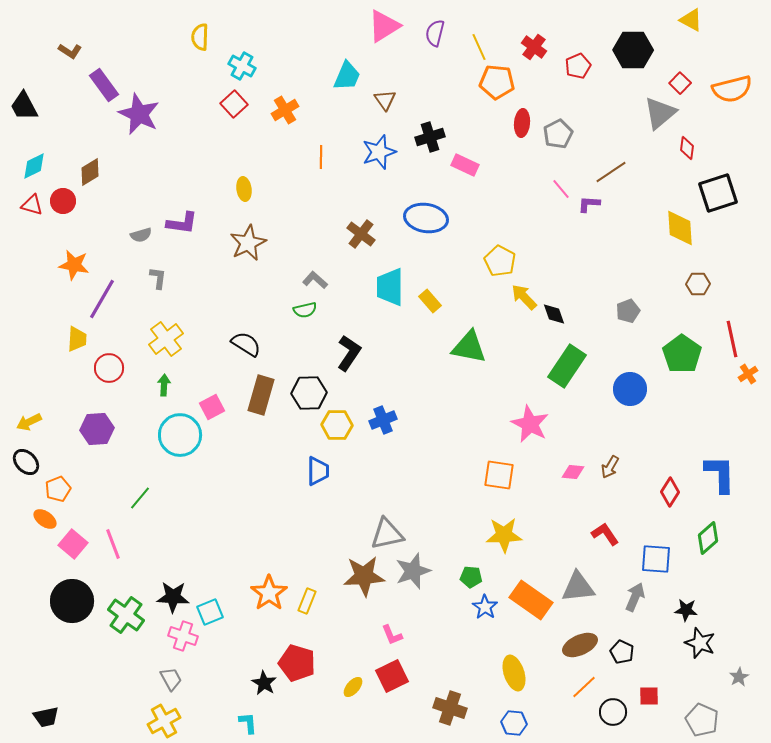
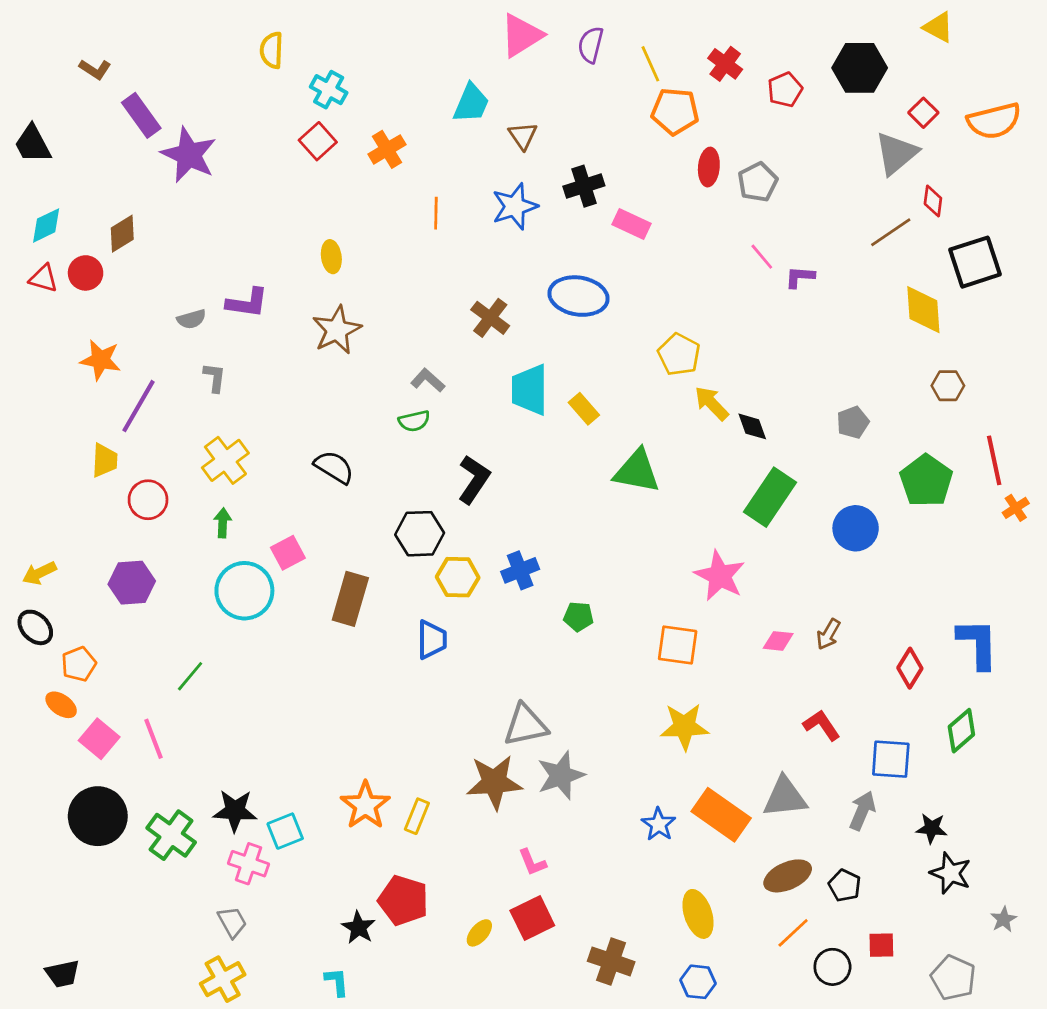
brown line: (611, 172) -> (891, 232), moved
brown rectangle: (261, 395) -> (350, 599), moved
green pentagon: (471, 577) -> (578, 617), moved

